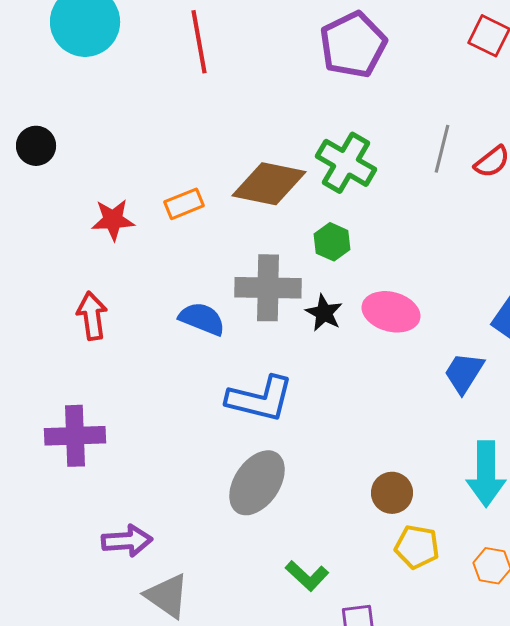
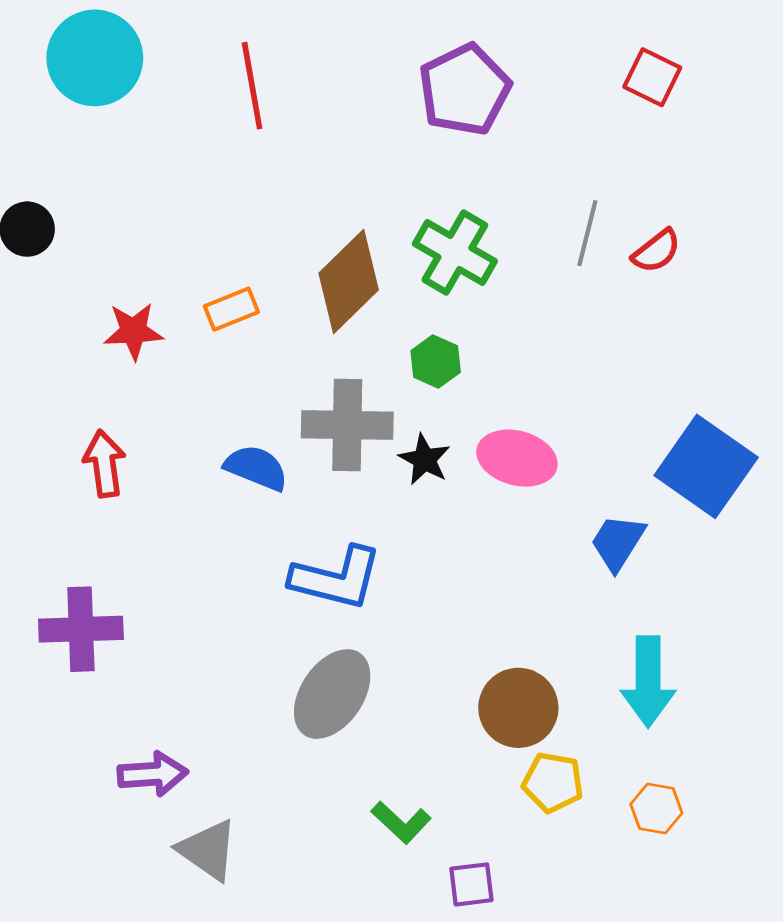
brown diamond: (269, 184) -> (349, 281), turned -56
brown circle: (392, 493) -> (518, 708), size x1.4

